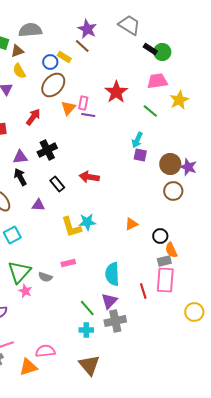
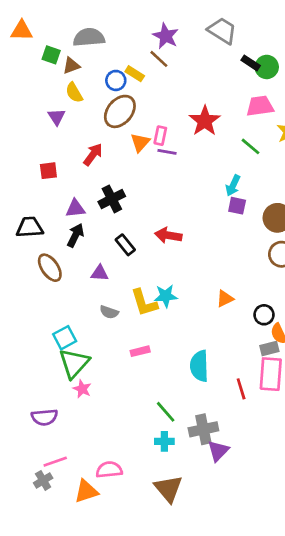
black arrow: (20, 177) -> (75, 235), turned 54
cyan square: (12, 235) -> (65, 338), moved
gray semicircle: (45, 277) -> (109, 312), moved
purple triangle: (109, 301) -> (218, 451), moved

